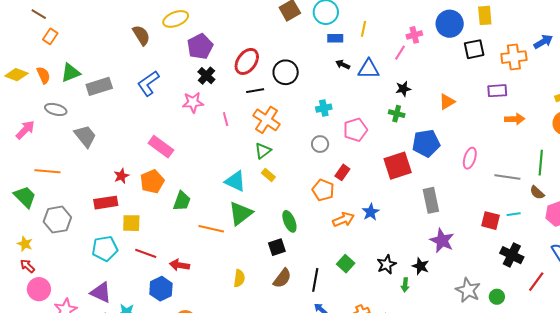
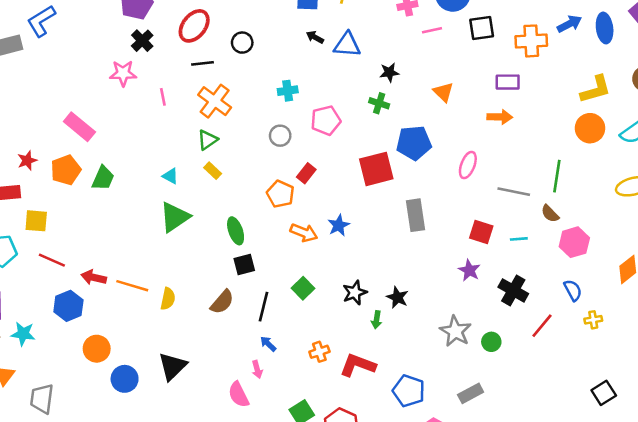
pink line: (400, 53) -> (432, 30), moved, turned 42
black circle: (286, 72) -> (242, 43), size x0.7
blue L-shape: (148, 83) -> (41, 21), moved
orange triangle: (447, 102) -> (443, 92), turned -48
orange arrow: (515, 119) -> (500, 117), moved
cyan triangle: (235, 181) -> (170, 176), size x0.6
green trapezoid: (182, 201) -> (103, 178), moved
orange arrow: (343, 220) -> (304, 233), turned 40
red square: (490, 221) -> (481, 232), moved
orange line: (211, 229) -> (132, 286), moved
purple star: (442, 241) -> (469, 270), moved, size x0.7
black square: (277, 247) -> (244, 264), moved

